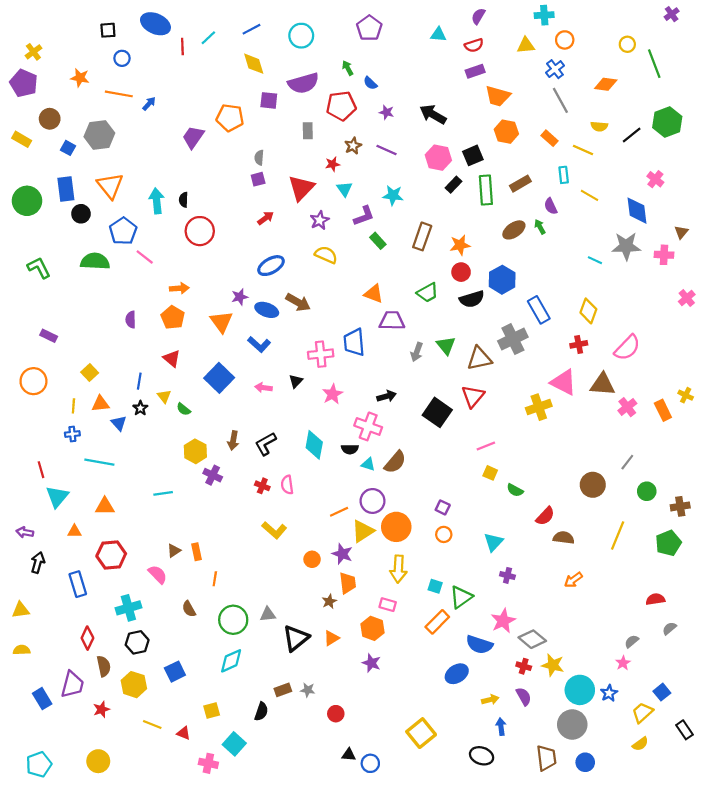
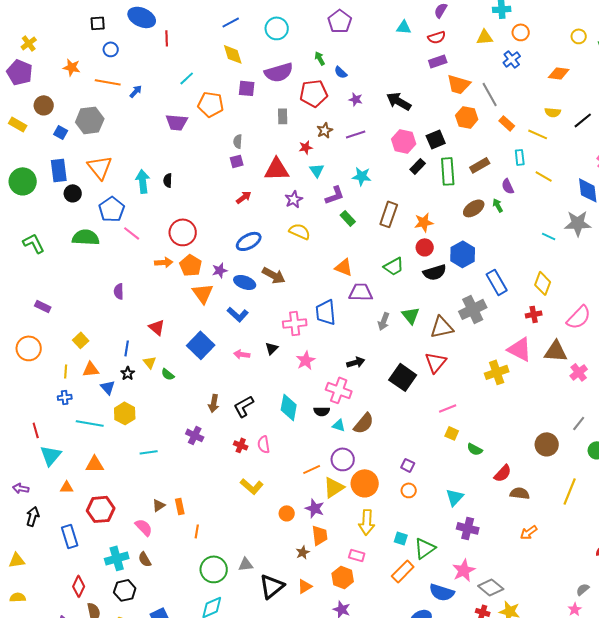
cyan line: (208, 38) -> (187, 78), moved
gray line: (560, 100) -> (490, 94), moved
purple trapezoid: (193, 137) -> (177, 122), turned -120
purple line: (387, 150) -> (356, 134), turned -42
red triangle: (301, 188) -> (277, 169), turned 44
red circle: (200, 231) -> (183, 232), moved
orange pentagon: (173, 317) -> (191, 265), moved
yellow hexagon: (195, 451) -> (125, 413), moved
purple cross: (507, 575) -> (468, 528), size x1.5
brown semicircle: (189, 609) -> (145, 559), moved

